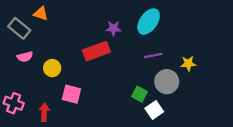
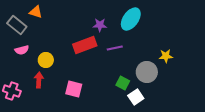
purple line: (153, 56) -> (115, 48), moved
pink square: (71, 94) -> (74, 89), moved
red arrow: (44, 112) -> (39, 80), moved

